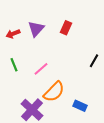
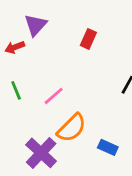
purple triangle: (36, 29) -> (36, 25), moved

